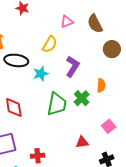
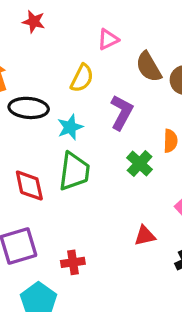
brown semicircle: (95, 24) -> (149, 67), moved
green trapezoid: (57, 104) -> (74, 171), moved

